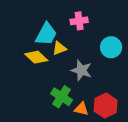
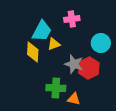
yellow diamond: (36, 57) -> (33, 52), turned 50
green cross: (62, 97) -> (56, 88), turned -30
red hexagon: (106, 106) -> (89, 68), moved

